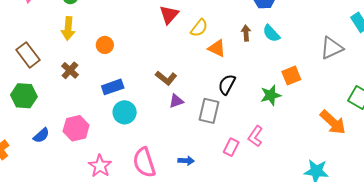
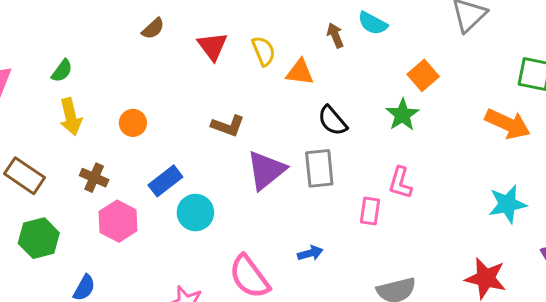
yellow semicircle: (199, 28) -> (264, 51), turned -42
brown L-shape: (166, 78) -> (228, 126), moved
black semicircle: (227, 85) -> (332, 121), turned -50
purple triangle: (176, 101) -> (266, 170), size x1.8
pink hexagon: (76, 128) -> (118, 221), moved

